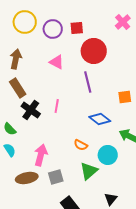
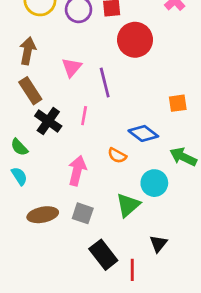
pink triangle: (57, 62) -> (72, 67), moved, turned 42
purple line: (88, 82) -> (105, 82), moved
orange semicircle: (81, 145) -> (117, 155), moved
pink arrow: (41, 155) -> (77, 171), moved
gray square: (56, 177) -> (83, 213), turned 35

